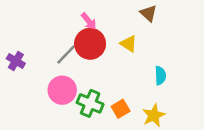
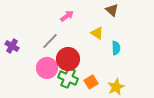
pink arrow: (89, 21) -> (67, 16), turned -88
red circle: (90, 44) -> (68, 59), moved
cyan semicircle: (160, 76) -> (116, 48), moved

